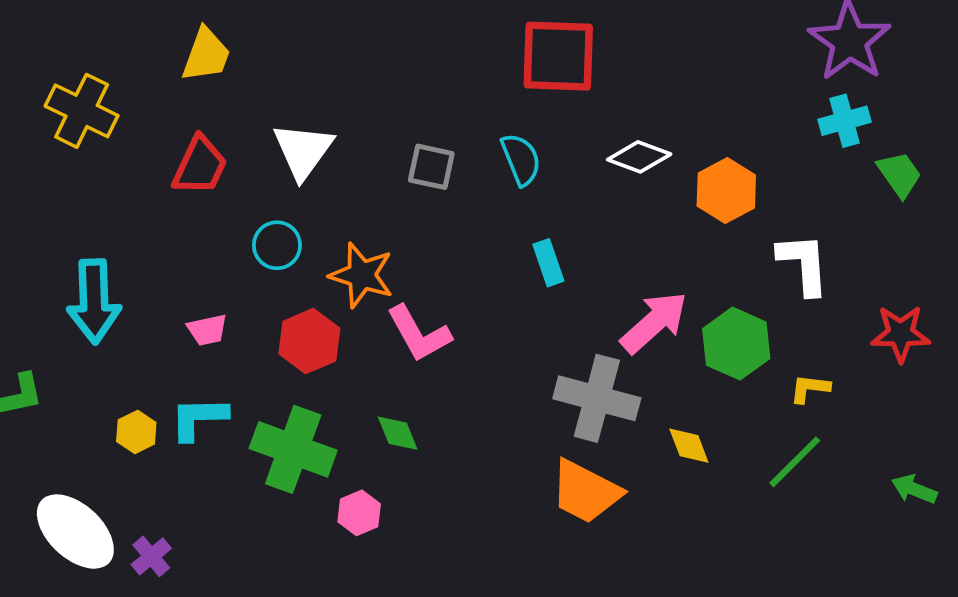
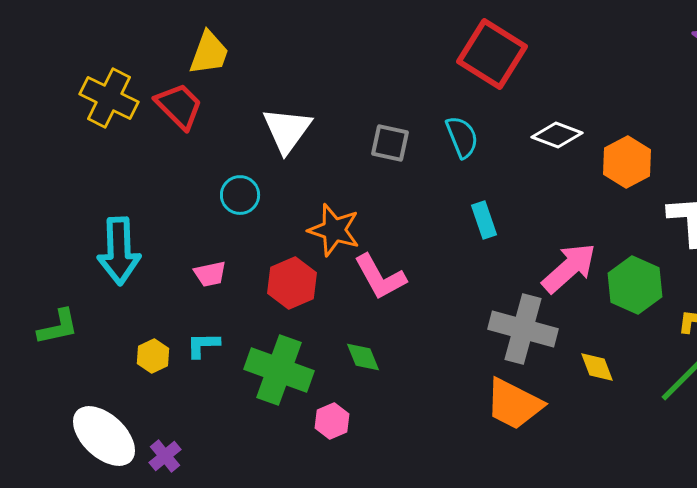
red square: (558, 56) -> (492, 54), turned 30
red trapezoid: (200, 166) -> (179, 106), moved, turned -70
cyan circle: (277, 245) -> (240, 195), moved
cyan L-shape: (199, 418) -> (203, 345), size x0.7

